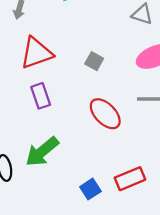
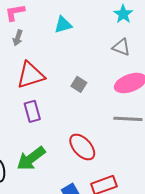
red ellipse: (105, 114) -> (82, 147), moved

